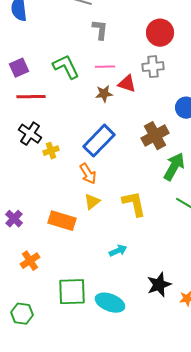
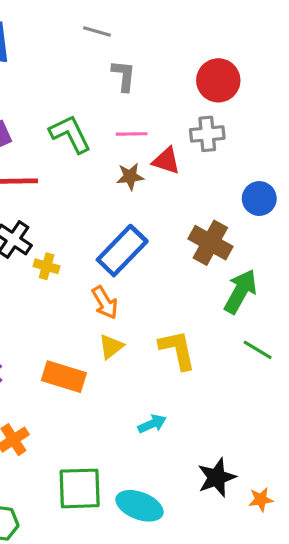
brown cross: (155, 136) -> (210, 243), turned -32
yellow cross: (51, 151) -> (47, 266), turned 35

